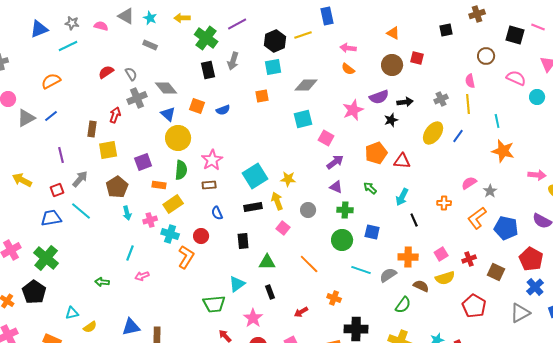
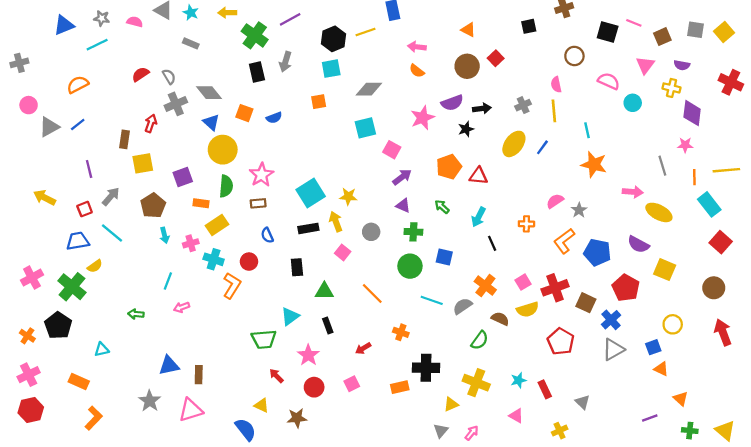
red square: (417, 58) -> (496, 58), turned 32
orange cross: (408, 257) -> (485, 286), turned 36
red cross: (469, 259) -> (555, 288), size x1.6
blue cross: (535, 287) -> (611, 320), moved
yellow semicircle: (90, 327) -> (95, 266), moved

